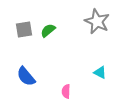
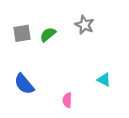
gray star: (97, 21) -> (85, 25), moved, size x0.7

